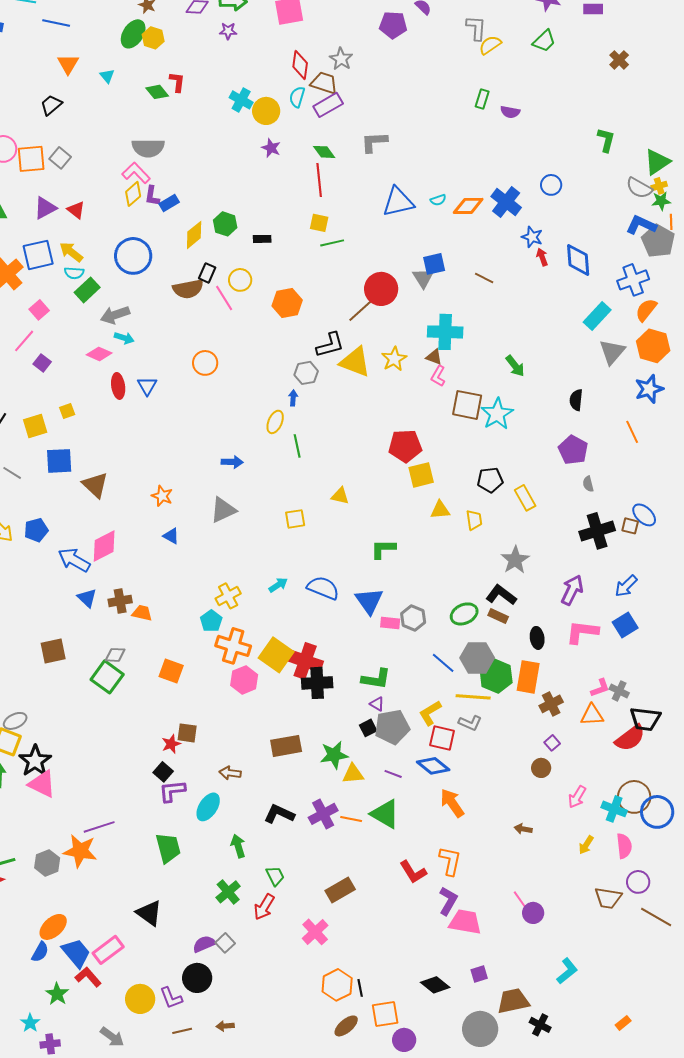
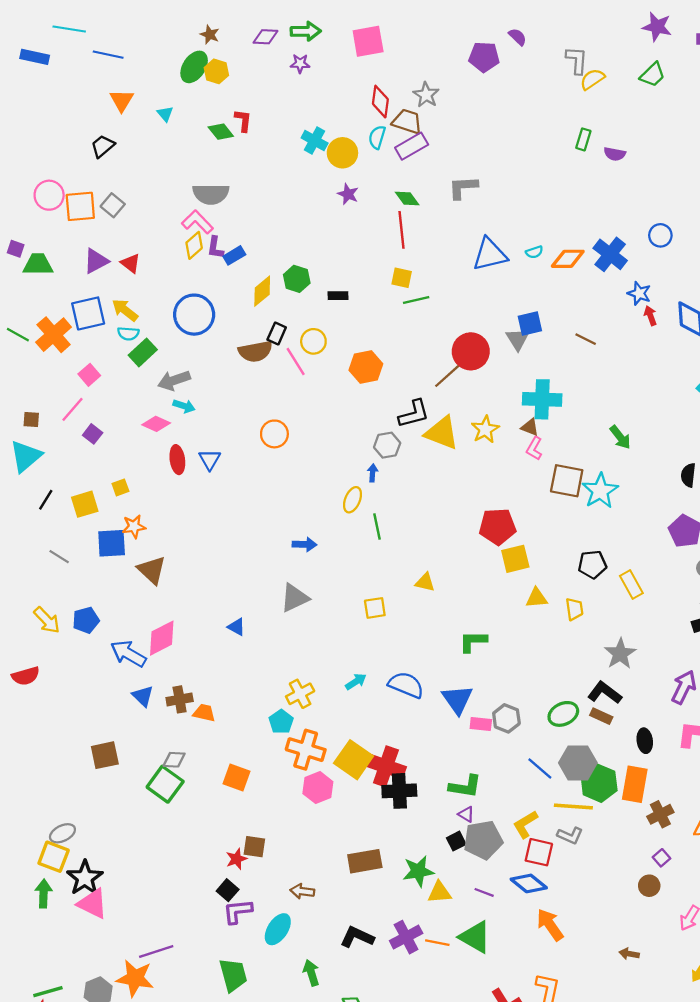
orange star: (162, 496) -> (134, 527), moved, turned -30

